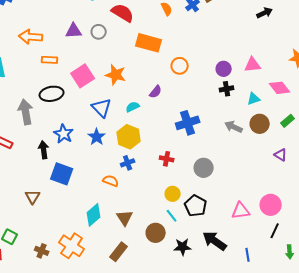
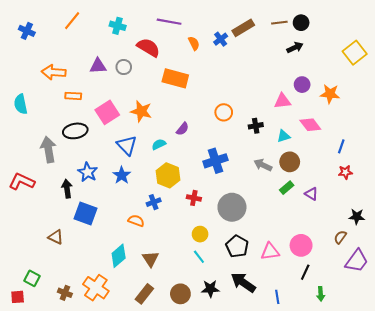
orange circle: (180, 66) -> (224, 112), moved
purple circle: (224, 69) -> (302, 85), moved
green rectangle: (288, 121) -> (287, 188), moved
yellow hexagon: (129, 137) -> (168, 175), moved
gray circle: (204, 168) -> (232, 207), size x1.4
brown triangle: (33, 197) -> (56, 237), turned -35
black pentagon: (196, 206) -> (237, 246), moved
brown circle: (156, 233) -> (180, 294), moved

